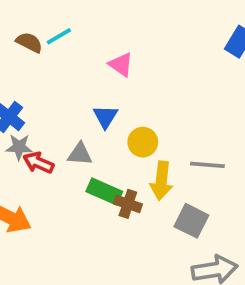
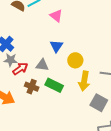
pink triangle: (121, 65) -> (56, 16), moved
red arrow: (38, 163) -> (20, 69), turned 119
brown cross: (128, 204) -> (32, 87), moved

